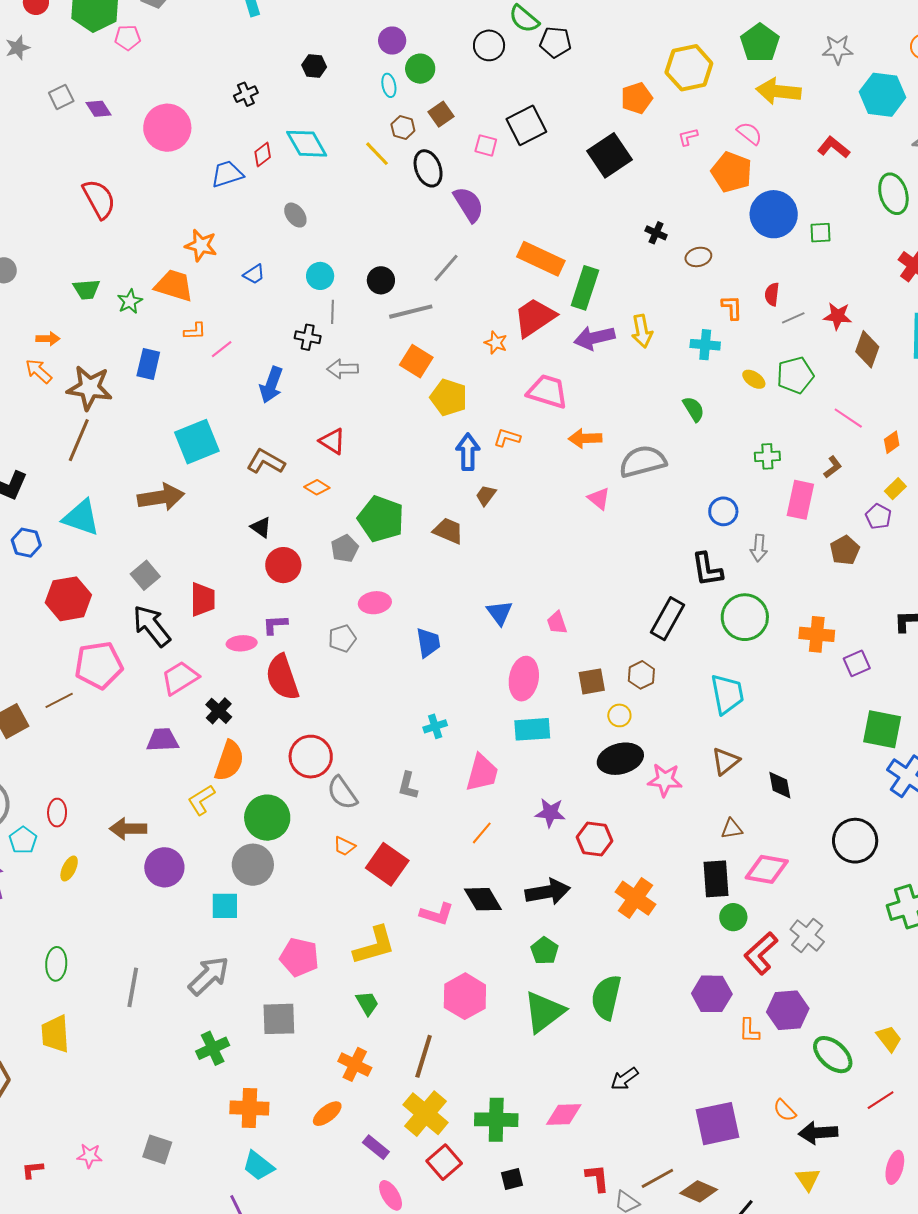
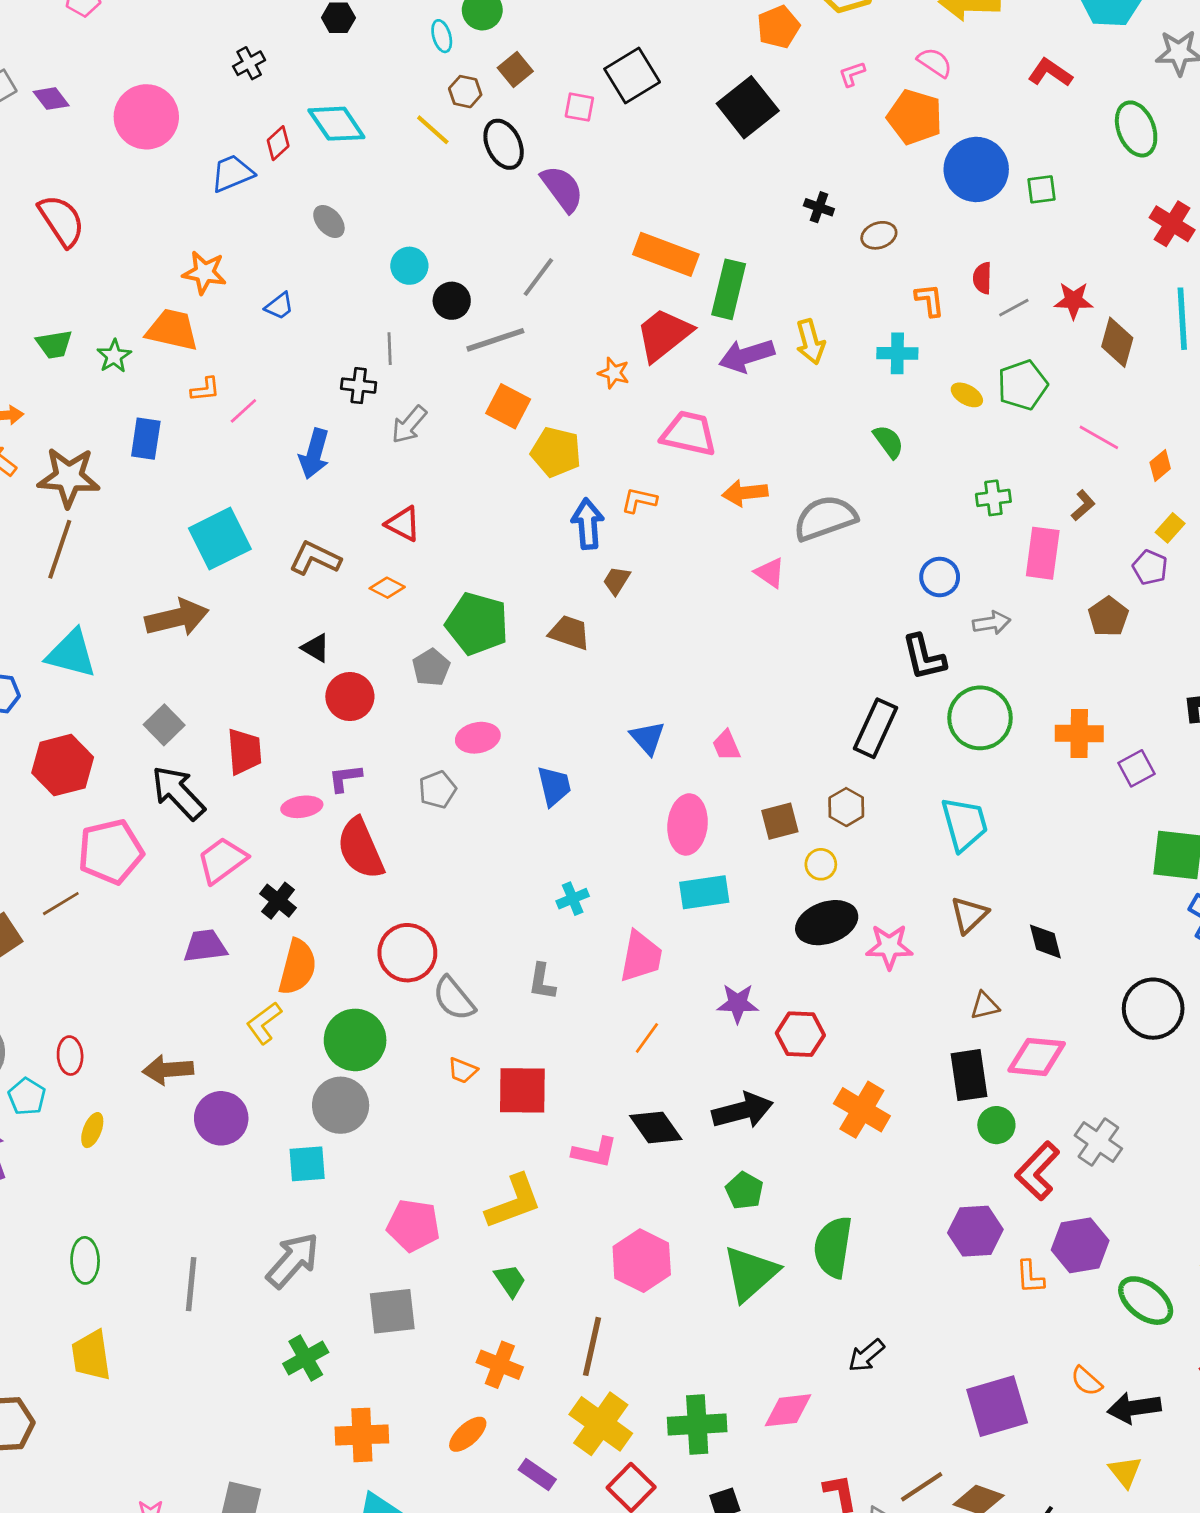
cyan circle: (320, 276) -> (409, 266), moved
gray arrow: (343, 369) -> (409, 425), turned -44
gray arrow: (759, 548) -> (992, 623), turned -100
red square: (387, 864) -> (522, 1090), turned -30

